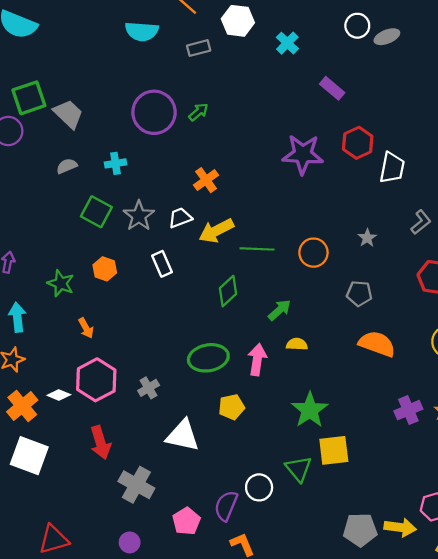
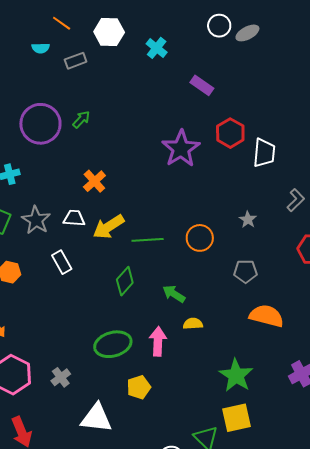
cyan semicircle: (142, 31) -> (41, 48), moved, size x0.6
purple star: (303, 154) -> (181, 149), turned -30
white trapezoid: (180, 218) -> (74, 218), turned 30
green arrow: (279, 310) -> (174, 294), turned -100
green star: (310, 410) -> (236, 375), moved

